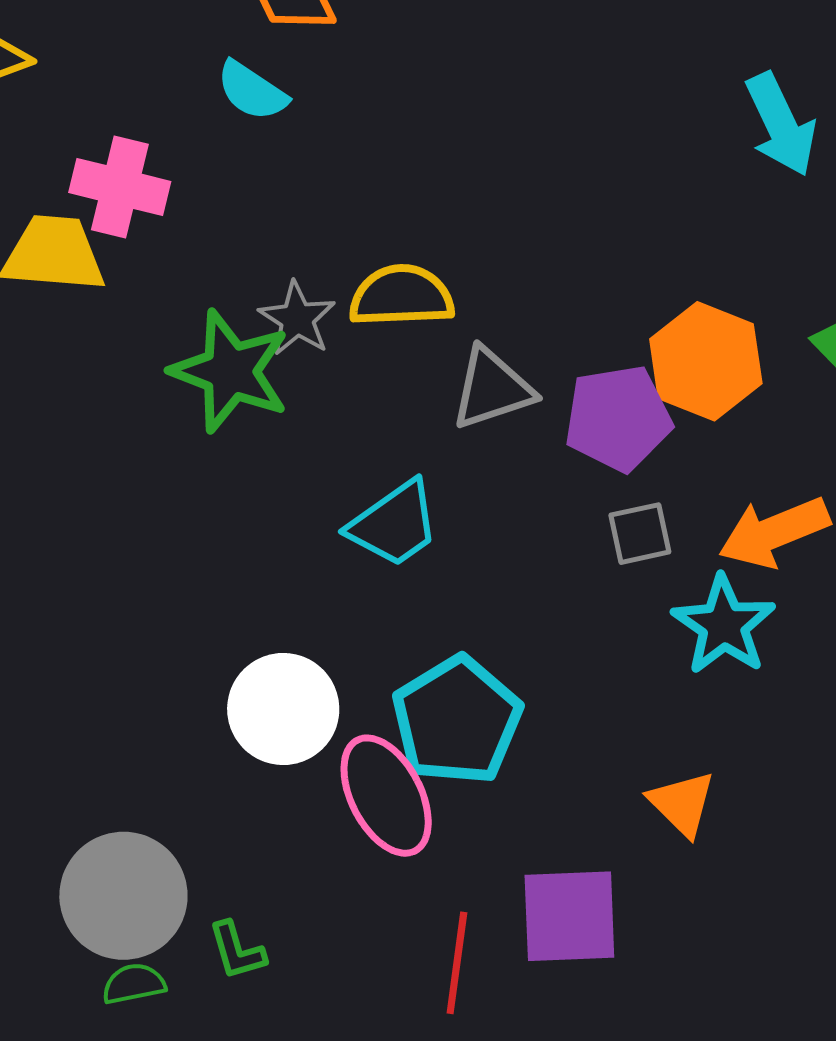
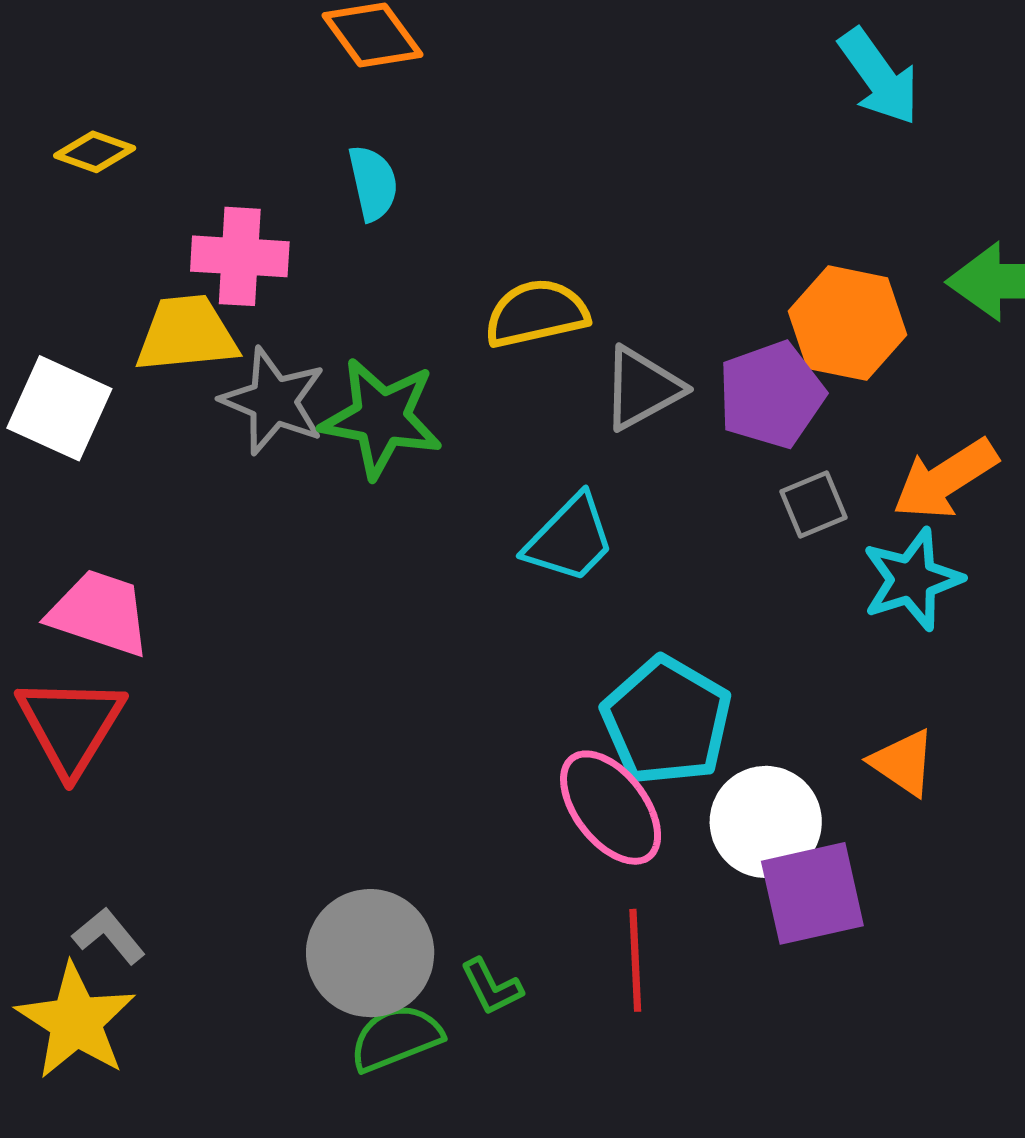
cyan semicircle: (252, 91) -> (373, 183), moved, turned -126
gray star: (297, 319) -> (273, 401), moved, size x1.4
cyan star: (724, 625) -> (912, 579), turned 30
white circle: (283, 709) -> (766, 822), moved
red line: (457, 963) -> (635, 960), moved
green semicircle: (134, 984) -> (396, 1038), size x1.5

